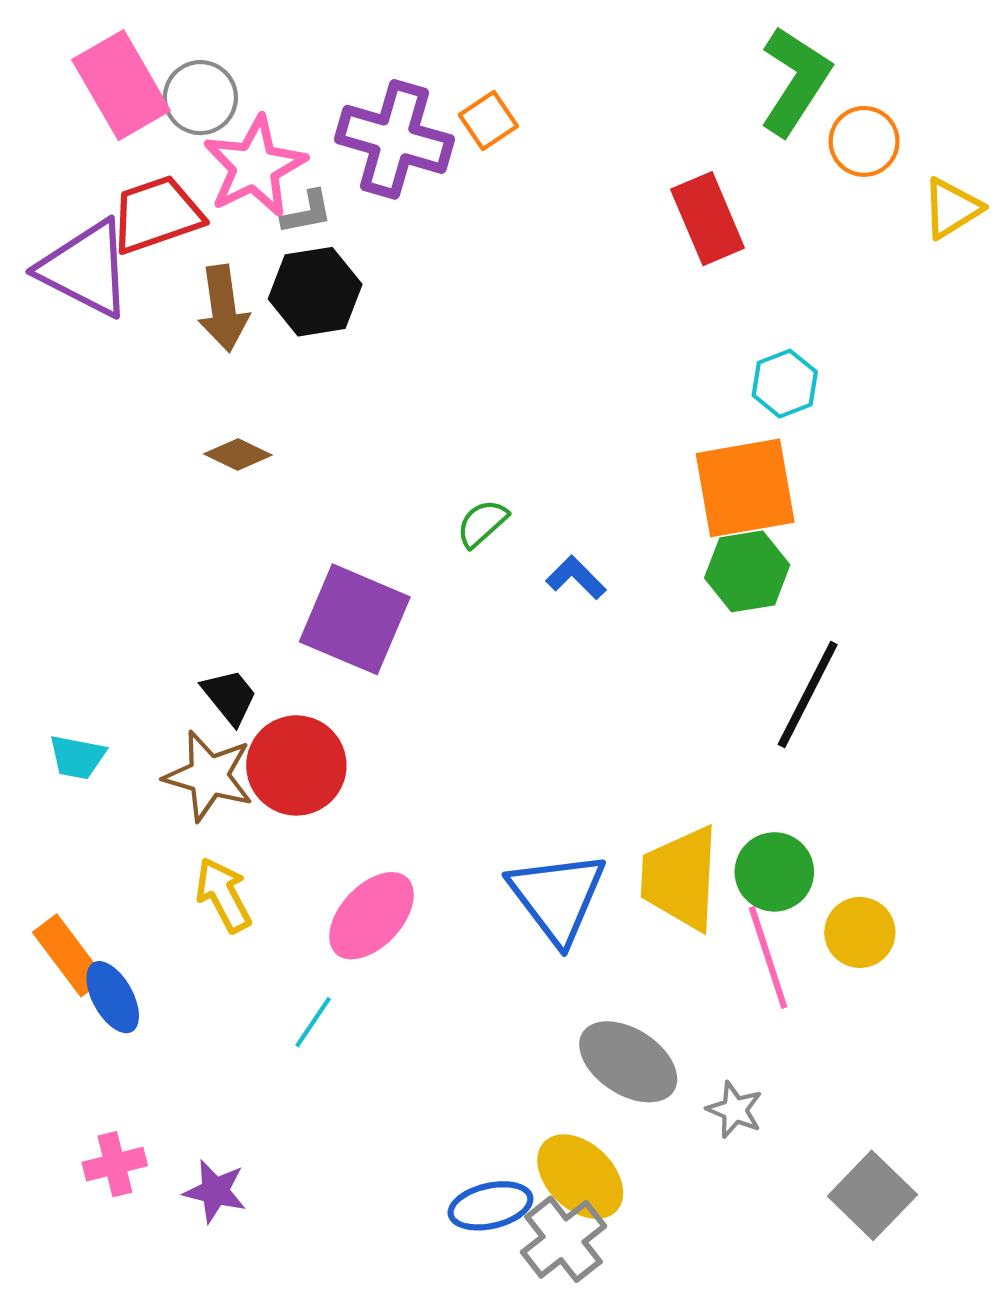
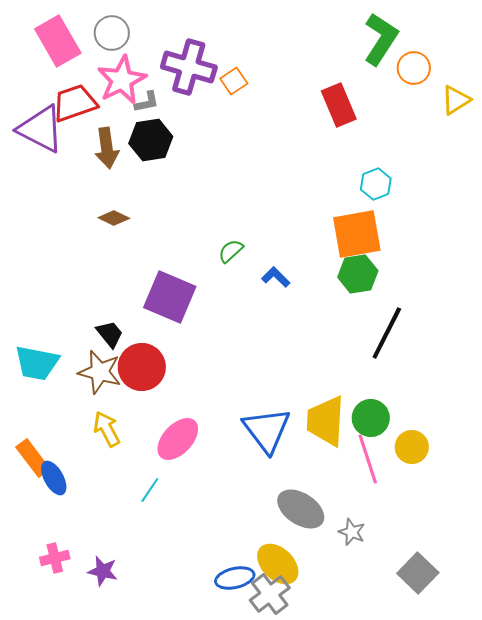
gray circle: (200, 98) -> (112, 33), moved
orange square: (488, 121) -> (234, 81), moved
cyan trapezoid: (77, 757) -> (37, 363), size x1.6

